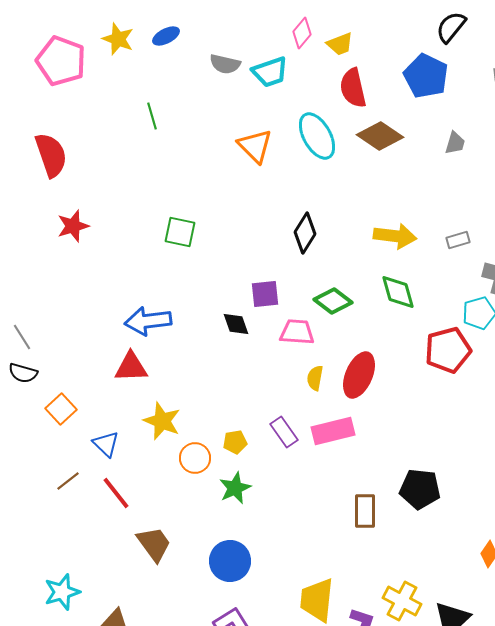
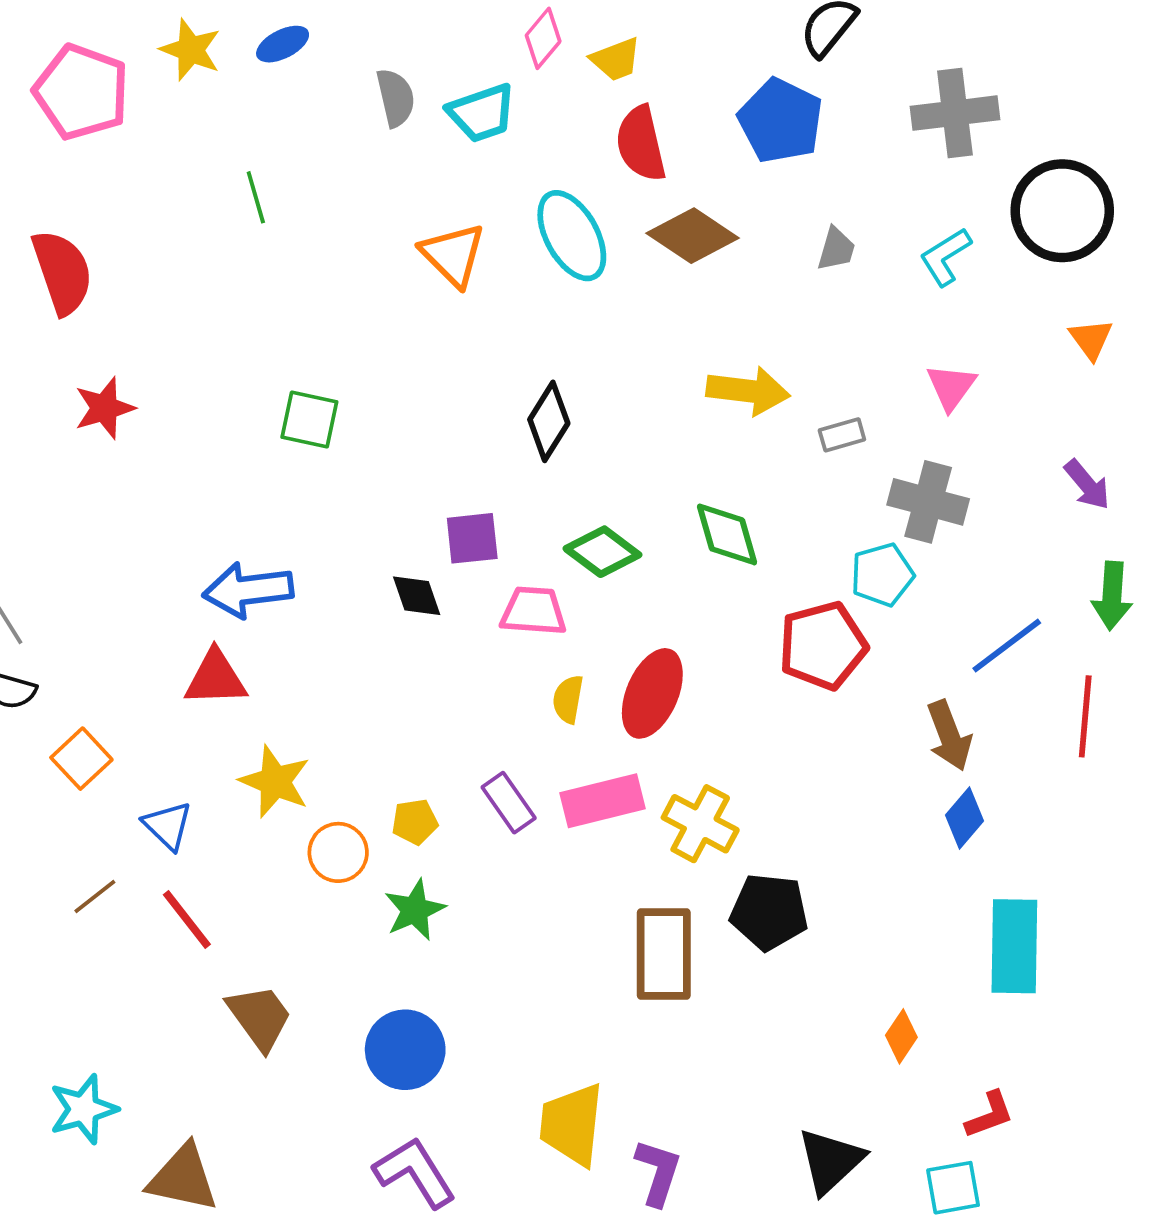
gray semicircle: (225, 64) -> (396, 98), turned -116
yellow arrow: (395, 236) -> (748, 391), moved
brown rectangle: (365, 511) -> (664, 954), size x1.4
yellow cross: (402, 601) -> (700, 824), moved

